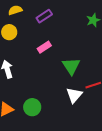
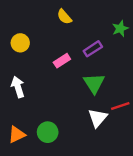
yellow semicircle: (15, 10) -> (64, 17), moved, turned -112
purple rectangle: (44, 16) -> (93, 49), moved

